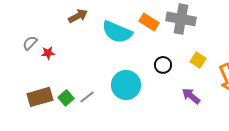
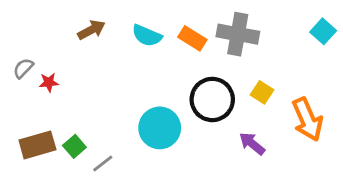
cyan semicircle: (117, 32) -> (147, 36), moved, size x0.7
black circle: (163, 65) -> (212, 99), size x1.8
gray line: (87, 97) -> (103, 163), moved

